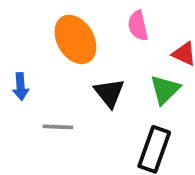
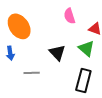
orange ellipse: (75, 39) -> (19, 26), moved
green triangle: (165, 90) -> (86, 49), turned -30

